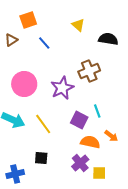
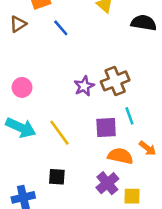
brown cross: (89, 71) -> (115, 81), moved
pink circle: (24, 84) -> (22, 87), moved, size x0.6
purple star: (62, 88) -> (84, 86), size x0.7
purple square: (79, 120) -> (106, 128), turned -30

